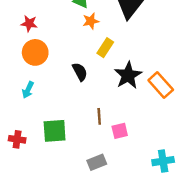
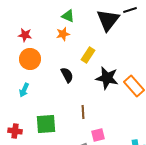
orange star: (91, 21) -> (63, 34), moved
black star: (128, 75) -> (107, 78), turned -30
pink square: (120, 131) -> (98, 135), moved

